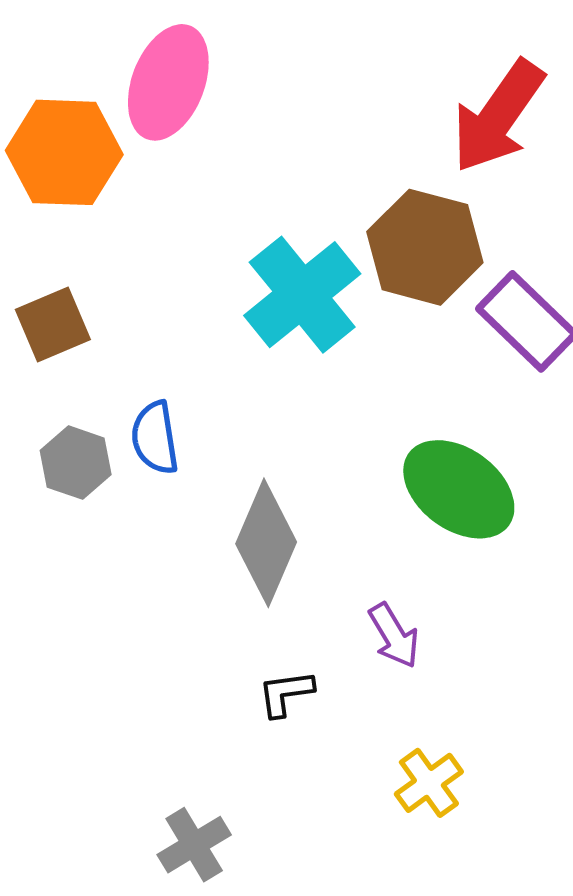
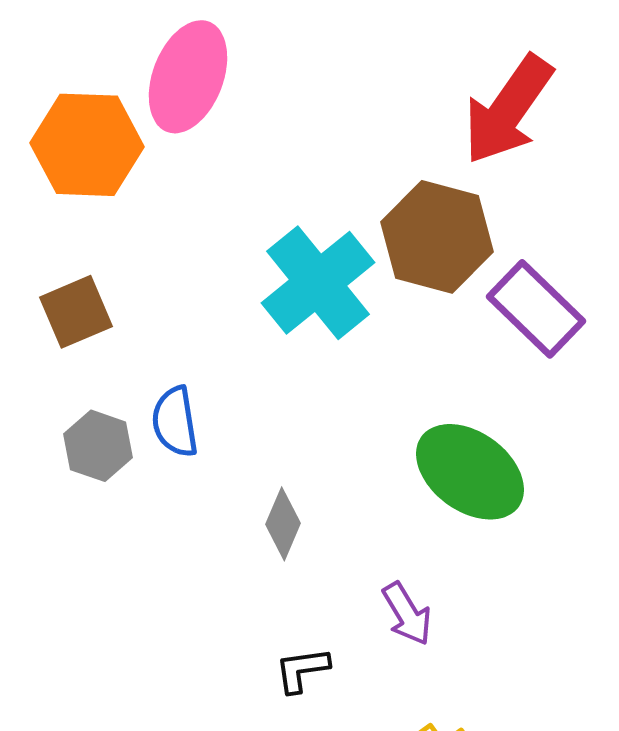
gray diamond: (266, 543) -> (283, 524), size x0.6

